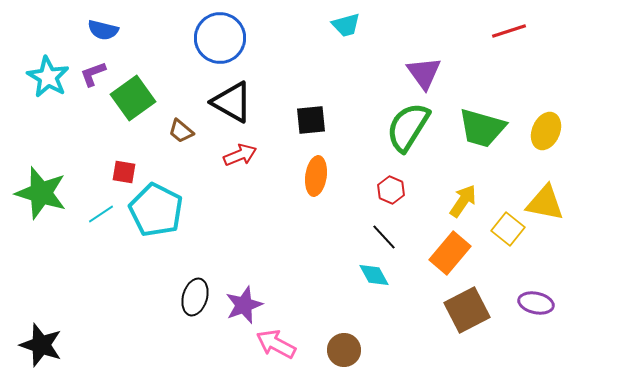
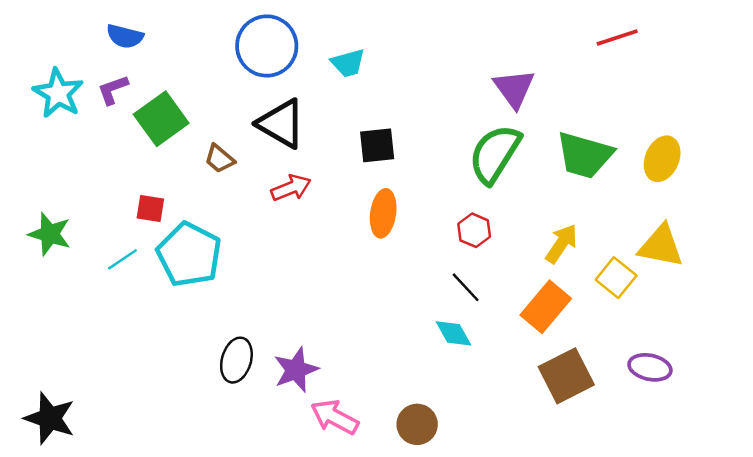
cyan trapezoid: (346, 25) -> (348, 63), moved
green star: (41, 193) -> (50, 234), size x0.7

